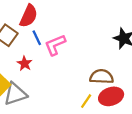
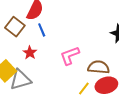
pink L-shape: (55, 45) -> (70, 56), moved

